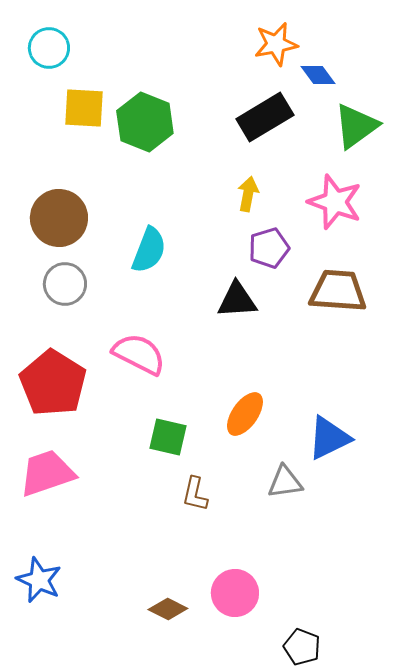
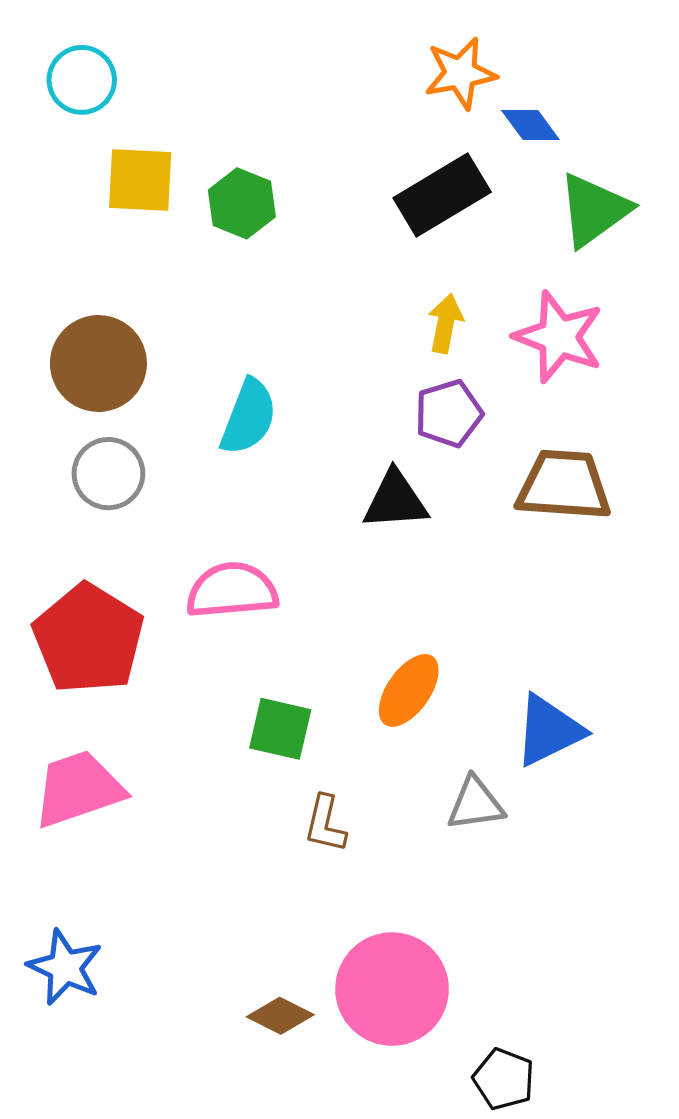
green hexagon: (145, 122) -> (242, 203), size x0.7
yellow arrow: (248, 194) -> (445, 323), moved
pink semicircle: (139, 354) -> (232, 590), turned -32
pink circle: (235, 593) -> (392, 989), size x1.4

